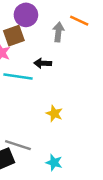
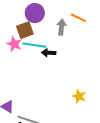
cyan line: (18, 77) -> (34, 45), moved
yellow star: (54, 114) -> (79, 96), moved

